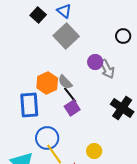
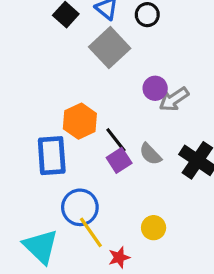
black circle: (123, 36) -> (147, 15), moved
gray arrow: (107, 69) -> (174, 99), turned 84
gray semicircle: (65, 82) -> (150, 154), moved

